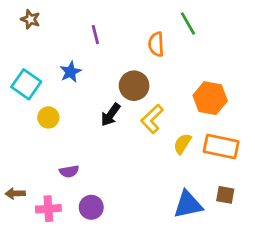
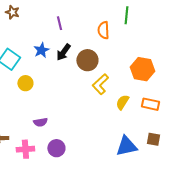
green line: (188, 23) -> (126, 15), turned 36
black arrow: (111, 115) -> (63, 52), moved
orange rectangle: (221, 146) -> (150, 104), size x0.7

